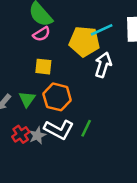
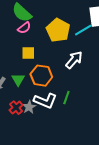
cyan line: (102, 30) -> (83, 30), moved
yellow pentagon: (84, 42) -> (58, 30), turned 30
white arrow: (103, 65) -> (74, 60), moved, turned 30

